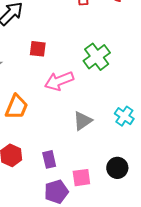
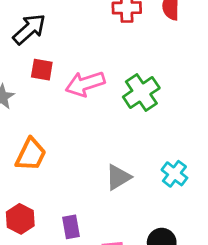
red square: (38, 49) -> (42, 70), moved
pink arrow: (59, 81) -> (85, 84), moved

